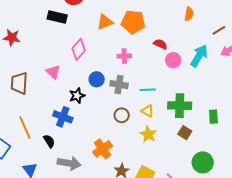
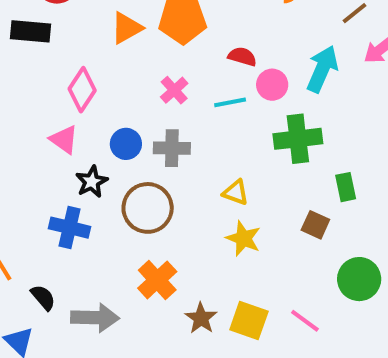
pink cross: (124, 56) -> (174, 90), turned -32
pink triangle: (53, 72) -> (64, 140), moved
cyan line: (148, 90) -> (230, 102), moved
green cross: (180, 106) -> (298, 139), moved
brown circle: (122, 115) -> (148, 208), moved, size x1.6
green rectangle: (213, 117) -> (346, 187), moved
black semicircle: (49, 141) -> (43, 297), moved

